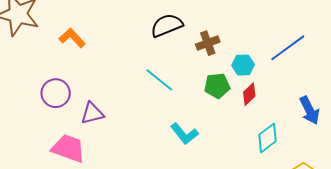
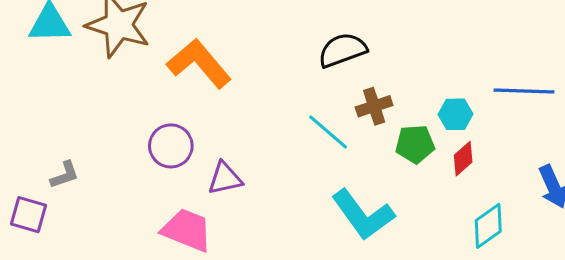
orange L-shape: (72, 38) -> (199, 63), size x1.6
brown cross: (208, 43) -> (374, 106), moved
blue line: (288, 48) -> (524, 91), turned 36
cyan L-shape: (184, 134) -> (363, 215), size x1.5

